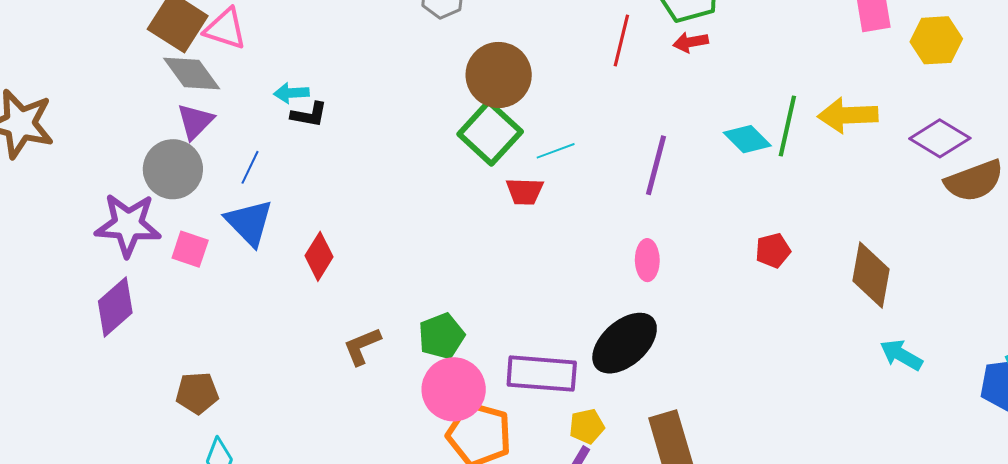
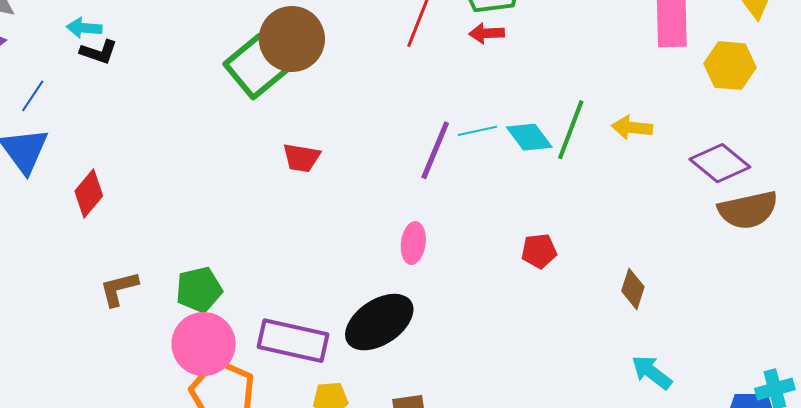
yellow arrow: (848, 115) -> (632, 128), size x0.7
green square: (490, 133) -> (256, 67), moved
cyan line: (556, 151) -> (477, 131), moved
brown diamond: (871, 275) -> (633, 289), size x0.6

